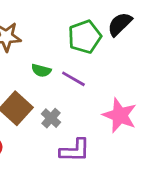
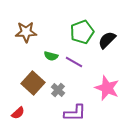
black semicircle: (120, 24) -> (107, 40), moved

